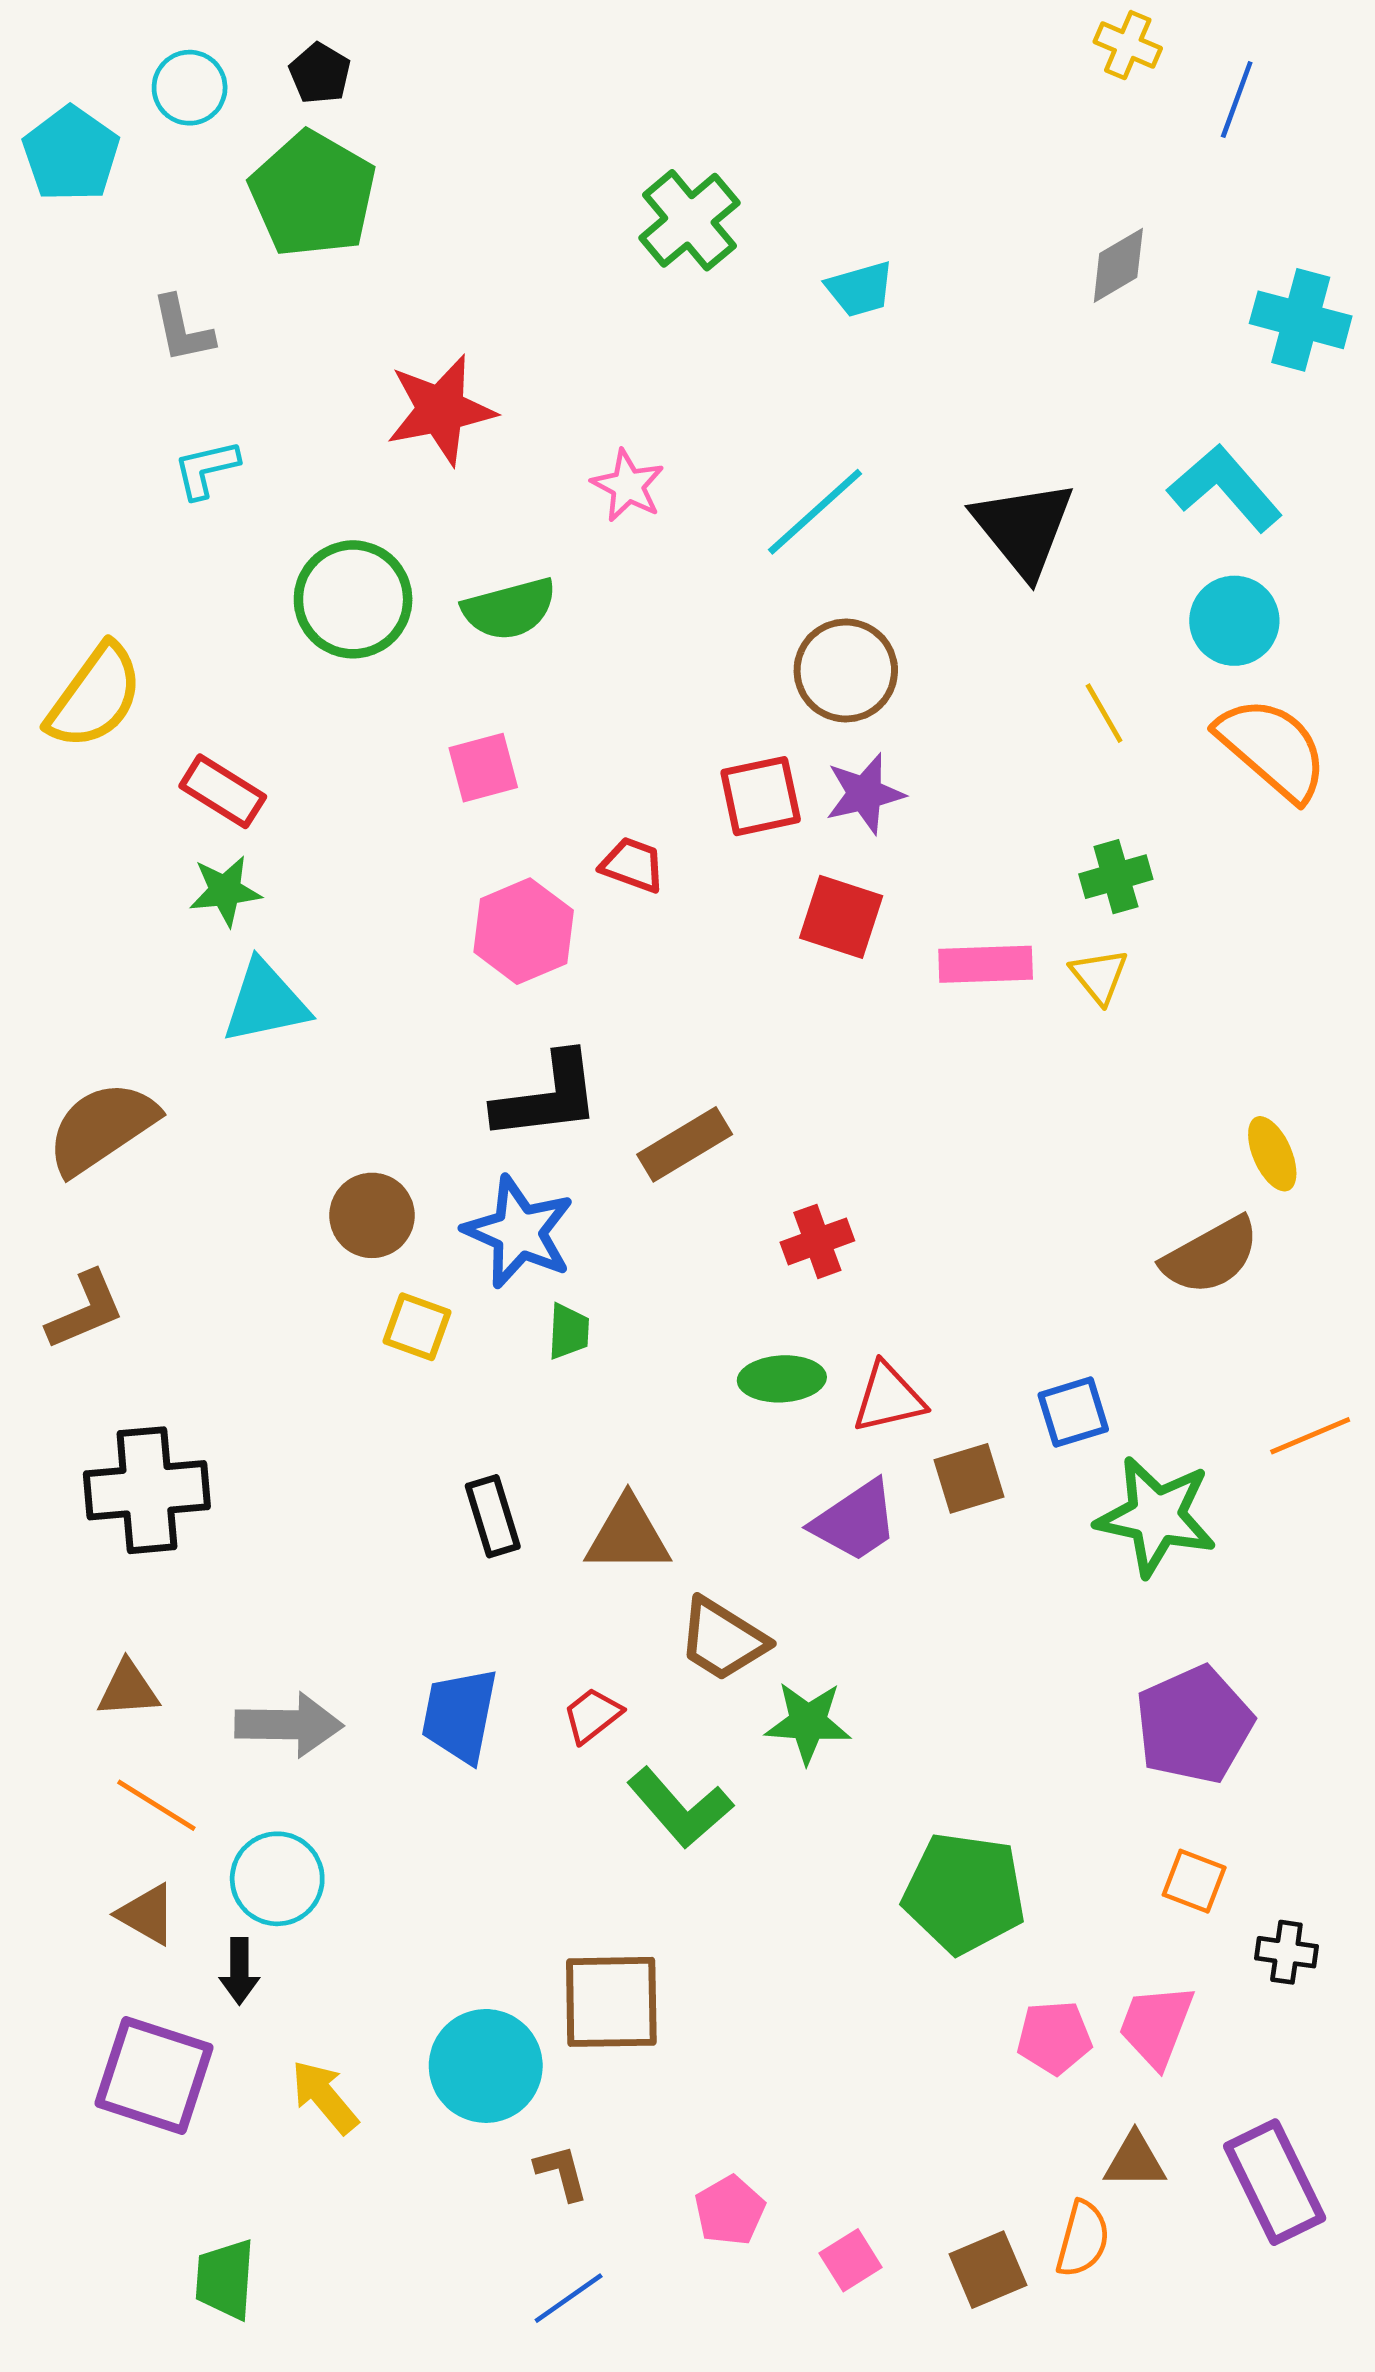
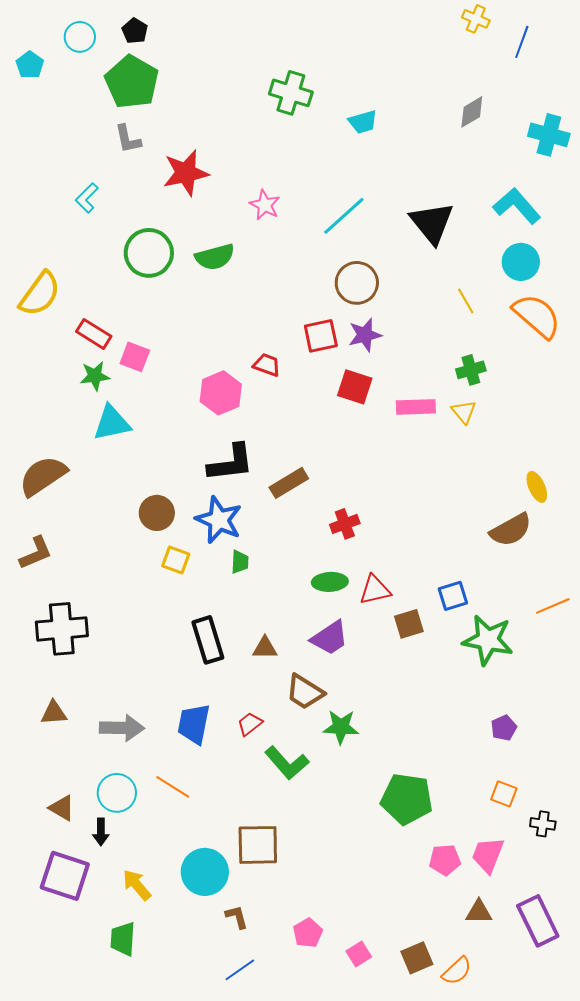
cyan pentagon: (71, 154) -> (30, 65), size x0.7
green cross: (689, 220) -> (291, 93), turned -33
gray L-shape: (182, 329) -> (128, 139), moved
cyan L-shape: (206, 469) -> (87, 198), turned -32
pink square: (483, 768) -> (135, 357), moved, turned 36
black rectangle: (493, 1516) -> (208, 640), size x1.4
purple trapezoid: (855, 1521) -> (330, 638), moved
brown triangle: (628, 1535) -> (265, 648), size x0.7
purple pentagon: (1194, 1725) -> (504, 728), size x0.5
orange line: (156, 1805) -> (173, 787), moved
orange semicircle: (1083, 2239) -> (457, 971), moved, turned 32
green trapezoid: (225, 2279) -> (123, 939), moved

